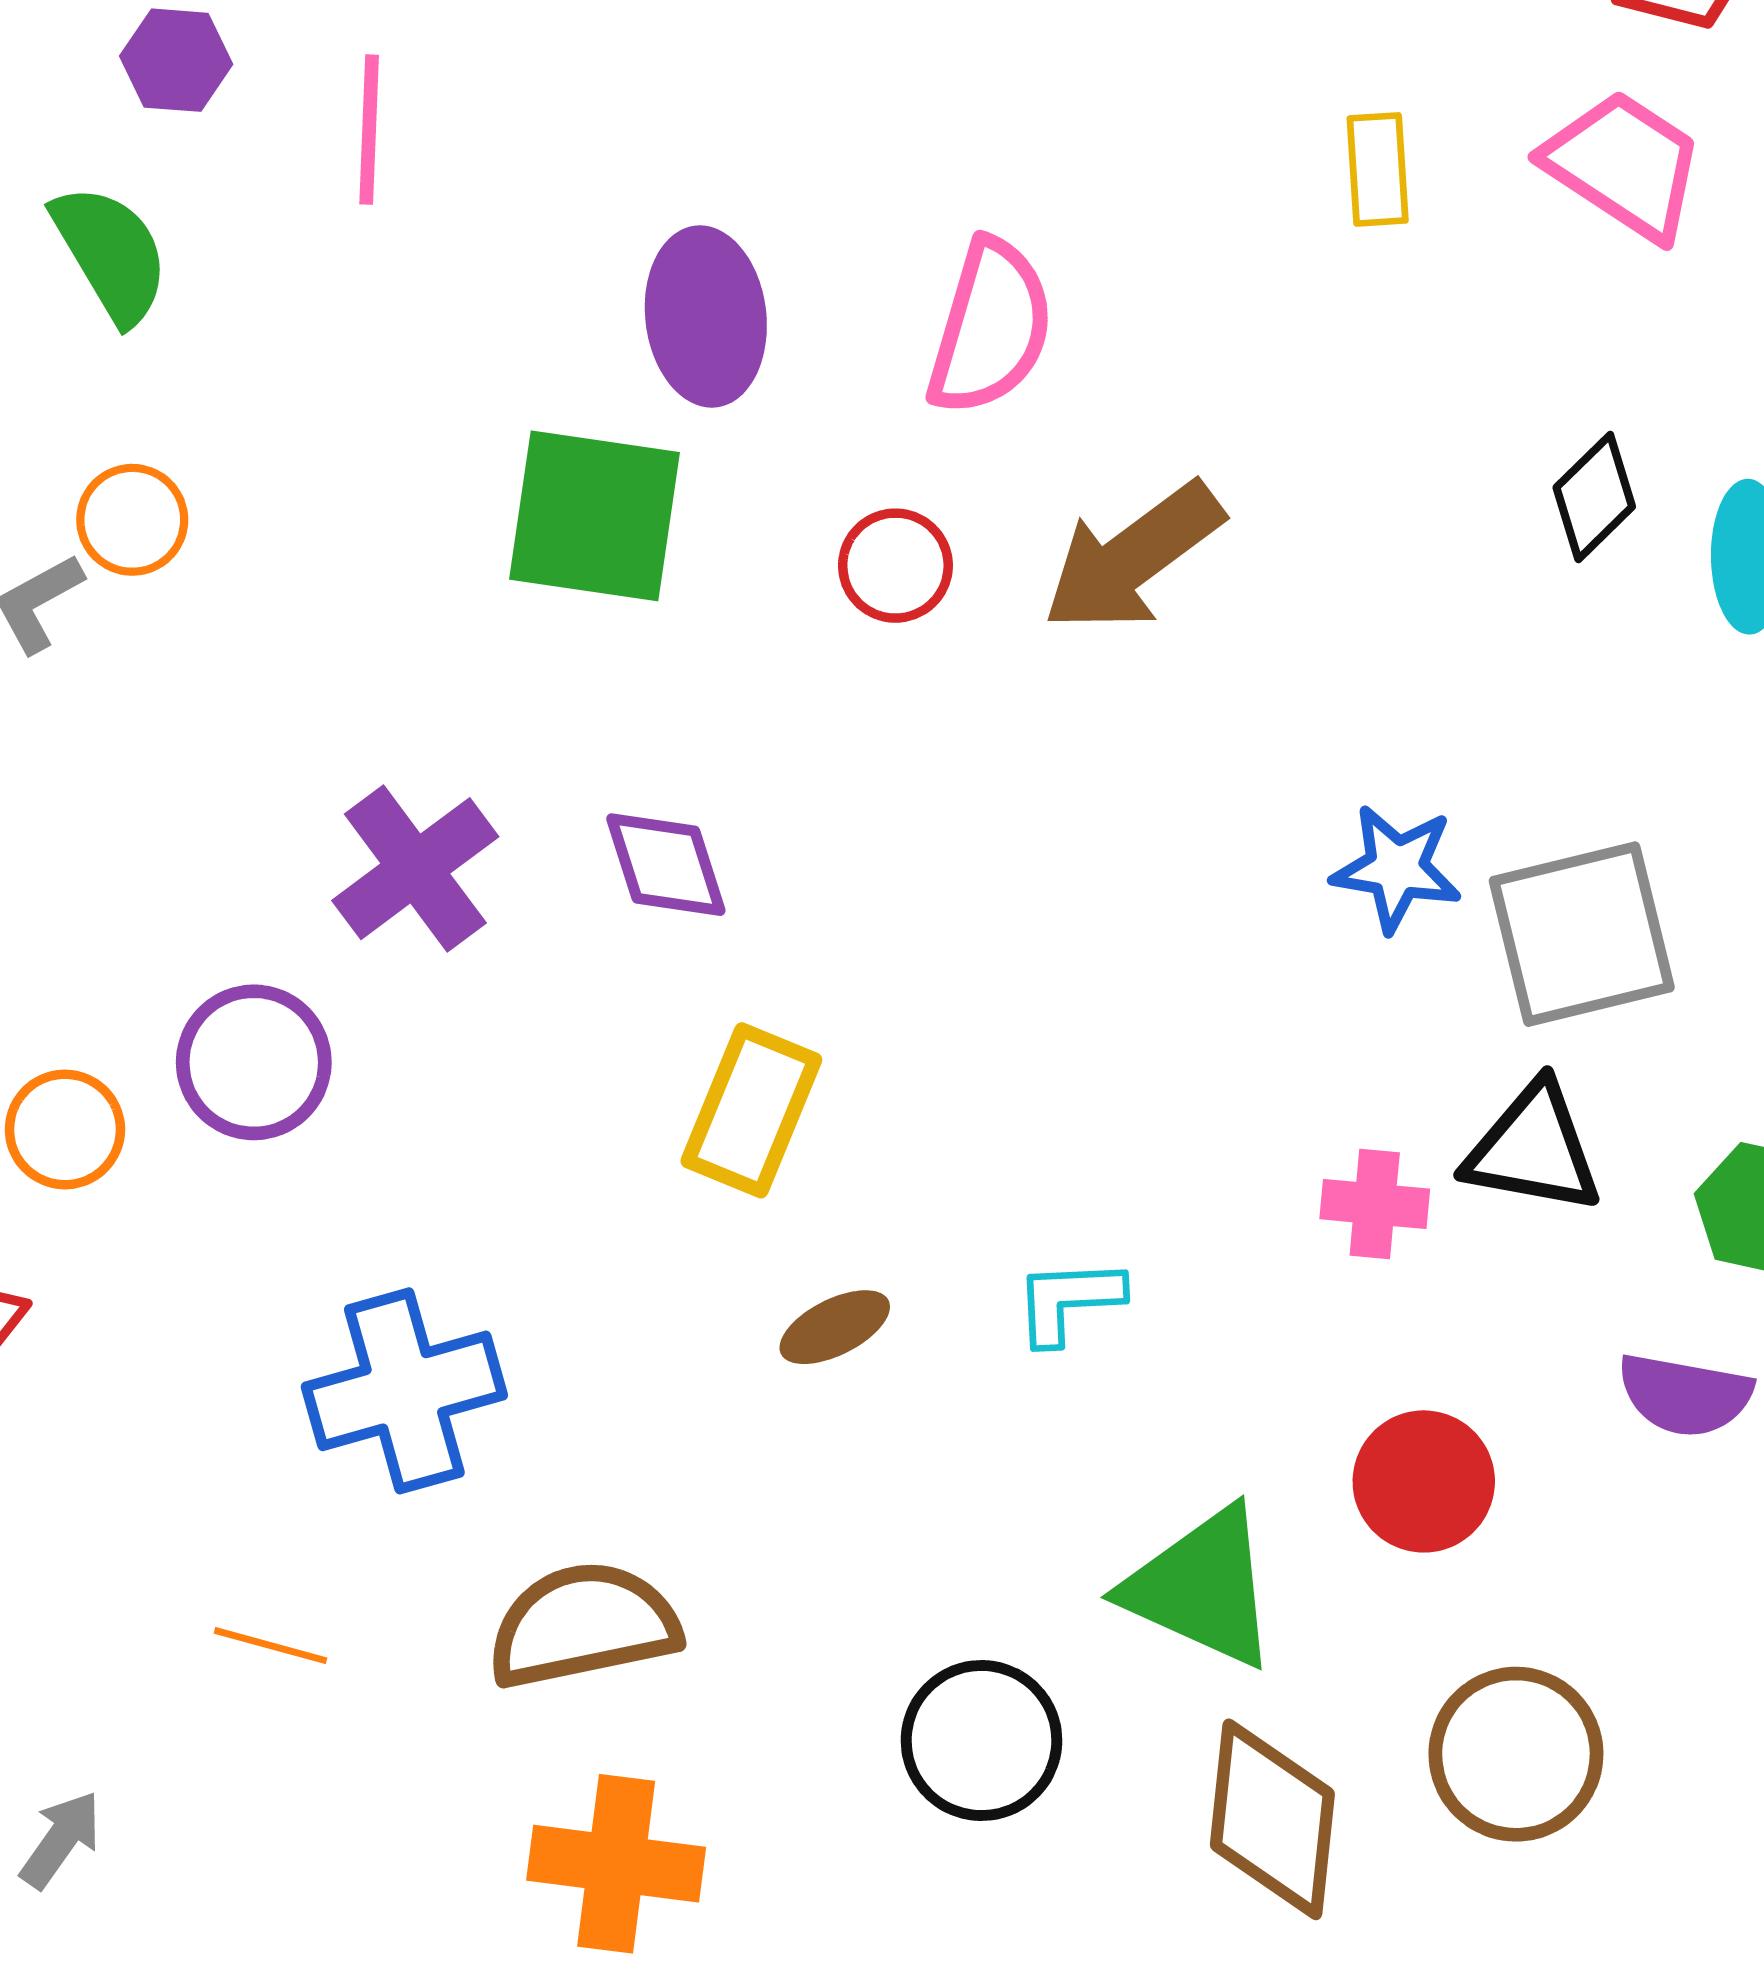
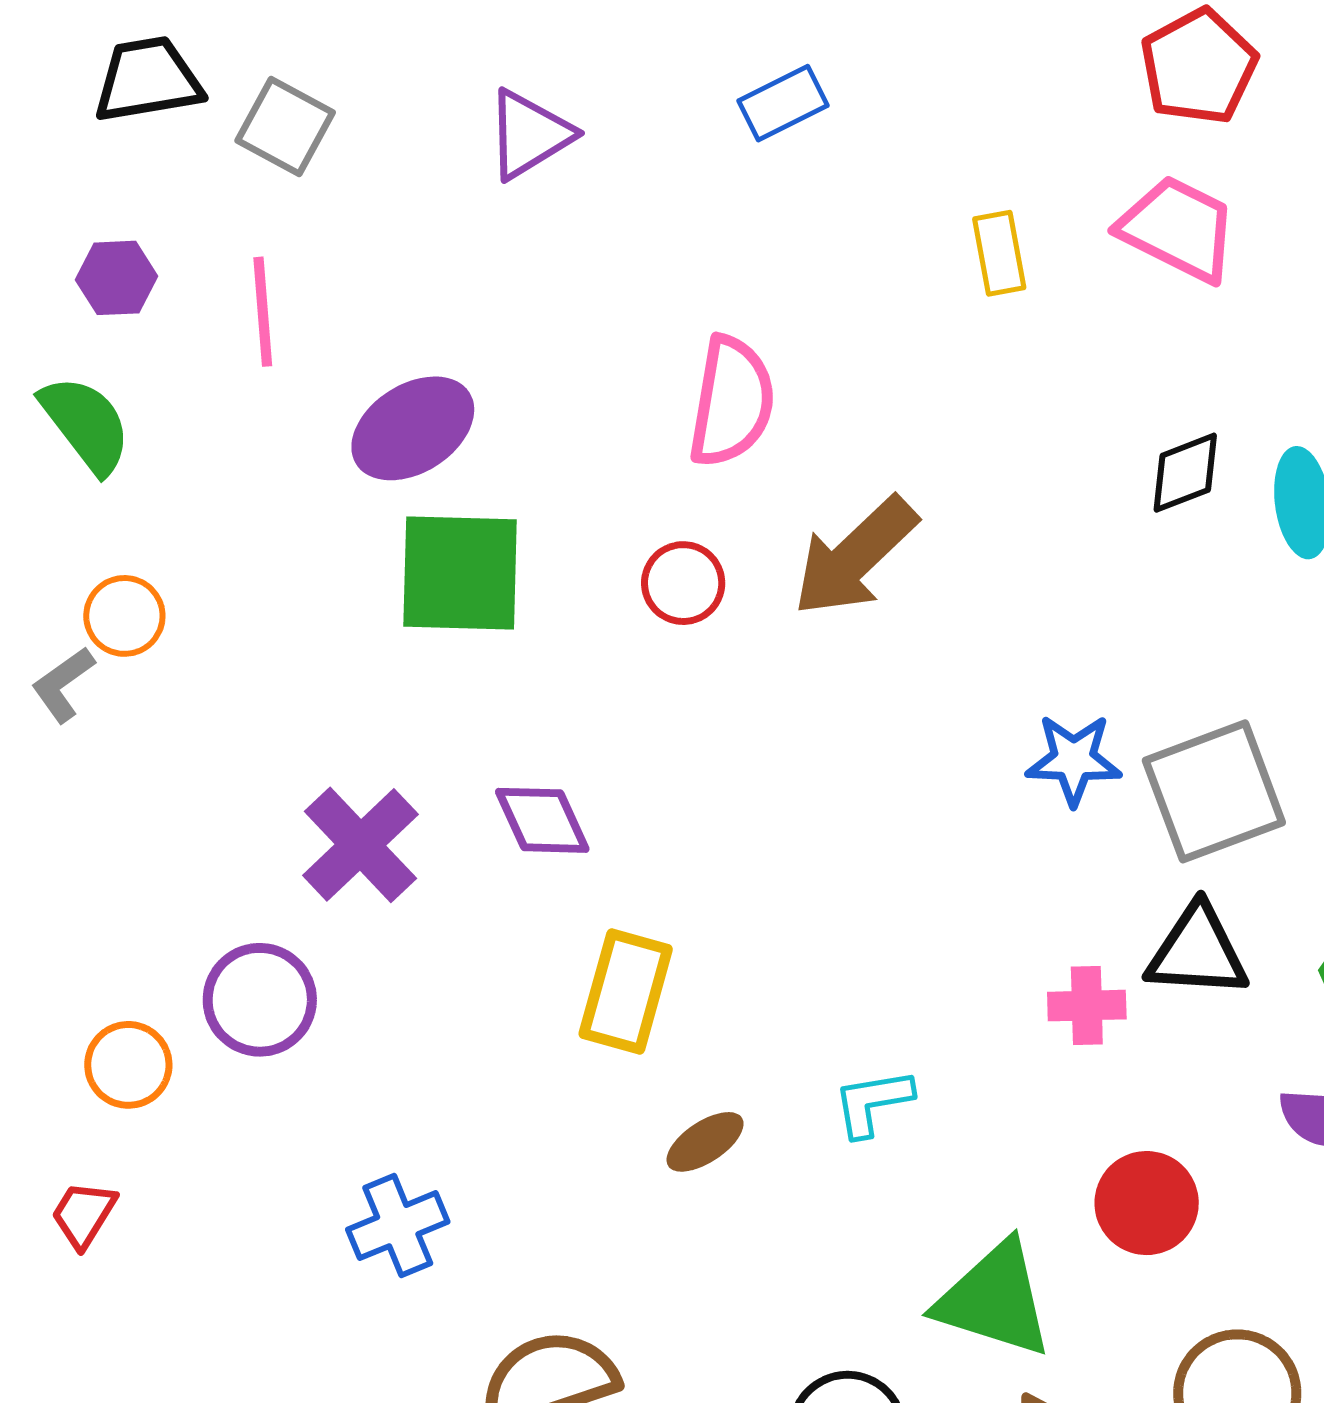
purple ellipse: (706, 317) -> (413, 428), moved, turned 71
black diamond: (1594, 497) -> (1185, 473), turned 30
blue cross: (404, 1391) -> (398, 1226), size x0.7

